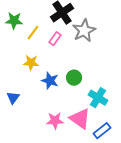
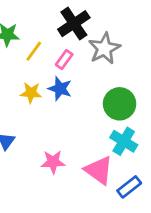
green circle: (74, 78) -> (120, 104), moved, size x1.5
blue star: (50, 81) -> (60, 89), moved
pink star: (55, 121) -> (53, 162), moved

